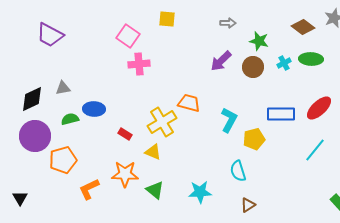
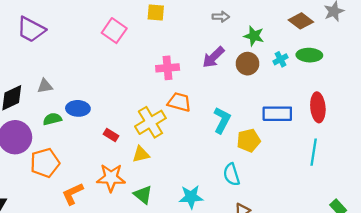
pink cross: (139, 64) -> (168, 68), moved
red ellipse: (319, 108) -> (318, 107), turned -52
cyan line: (315, 150) -> (314, 152), turned -30
yellow triangle: (153, 152) -> (141, 154), turned -36

